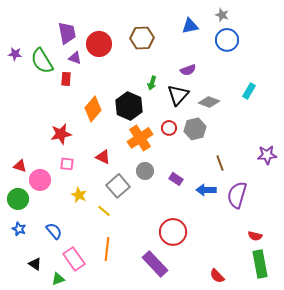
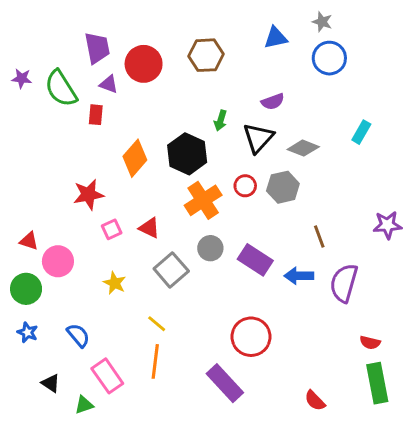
pink square: (67, 164) -> (112, 229), moved, turned -32
purple rectangle: (176, 179) -> (255, 260), size x1.6
yellow line: (104, 211) -> (157, 324), moved

